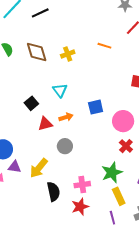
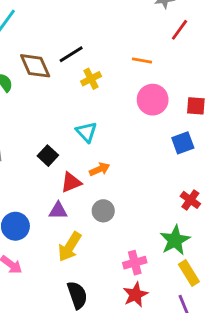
black line: (40, 13) -> (71, 54), moved
brown diamond: (37, 52) -> (35, 66), moved
blue square: (96, 107) -> (183, 143), moved
pink circle: (123, 121) -> (153, 100), moved
purple triangle: (15, 167) -> (58, 211), moved
black semicircle: (53, 192) -> (77, 295), moved

